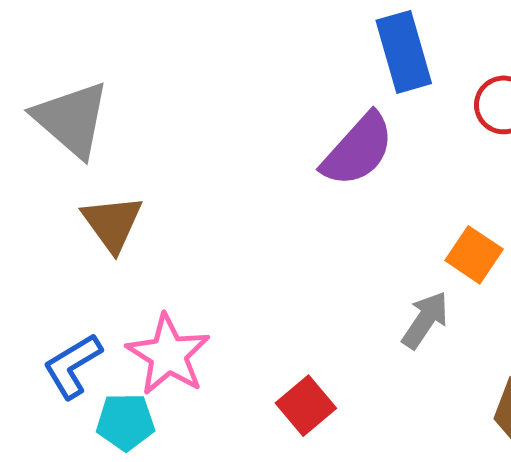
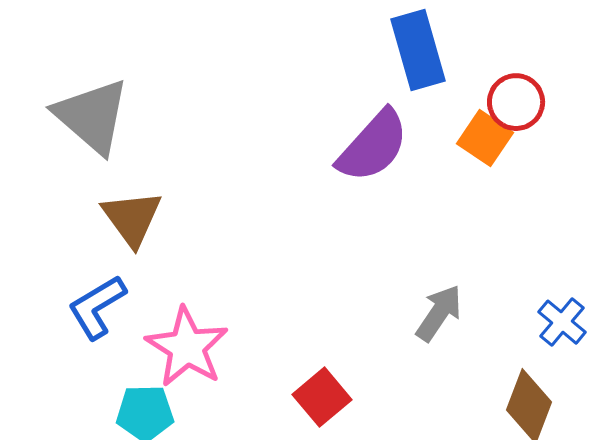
orange square: (474, 255) -> (485, 138), moved
blue L-shape: (73, 366) -> (97, 307), moved

